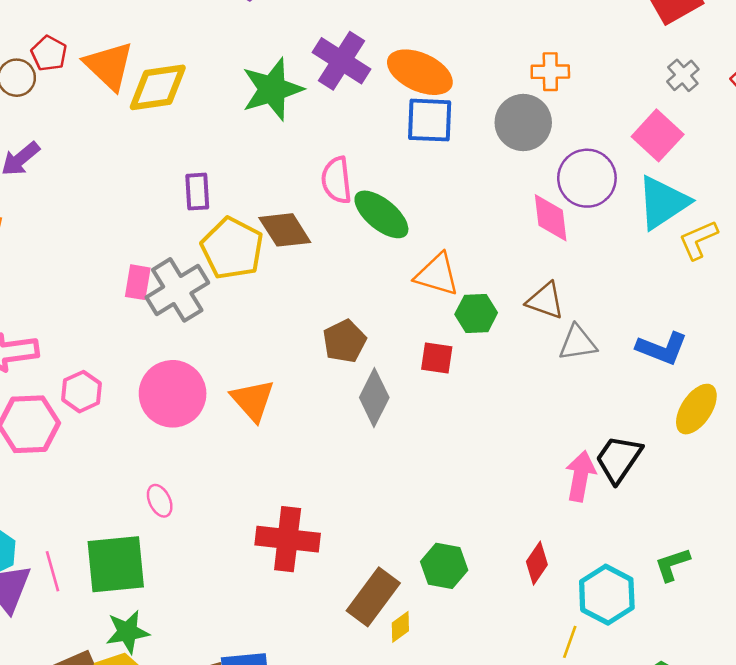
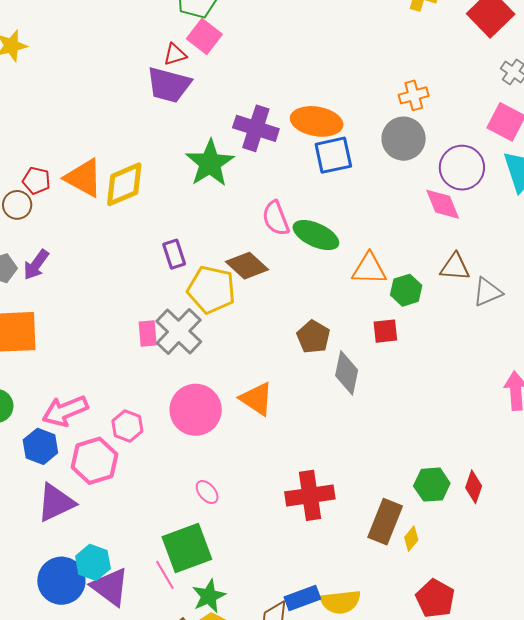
red diamond: (537, 563) -> (474, 487), moved
pink line: (52, 571) -> (165, 575), moved

